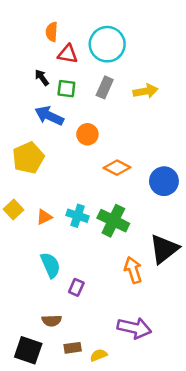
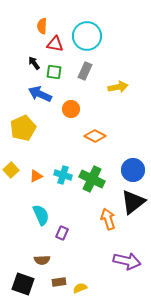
yellow arrow: (145, 91) -> (118, 87), moved
blue circle: (164, 181) -> (133, 170), moved
purple arrow: (134, 328) -> (127, 261), moved

